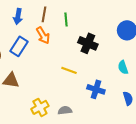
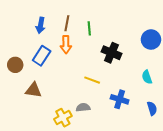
orange arrow: (43, 35) -> (66, 45), turned 30
gray semicircle: (65, 110) -> (83, 107), moved

